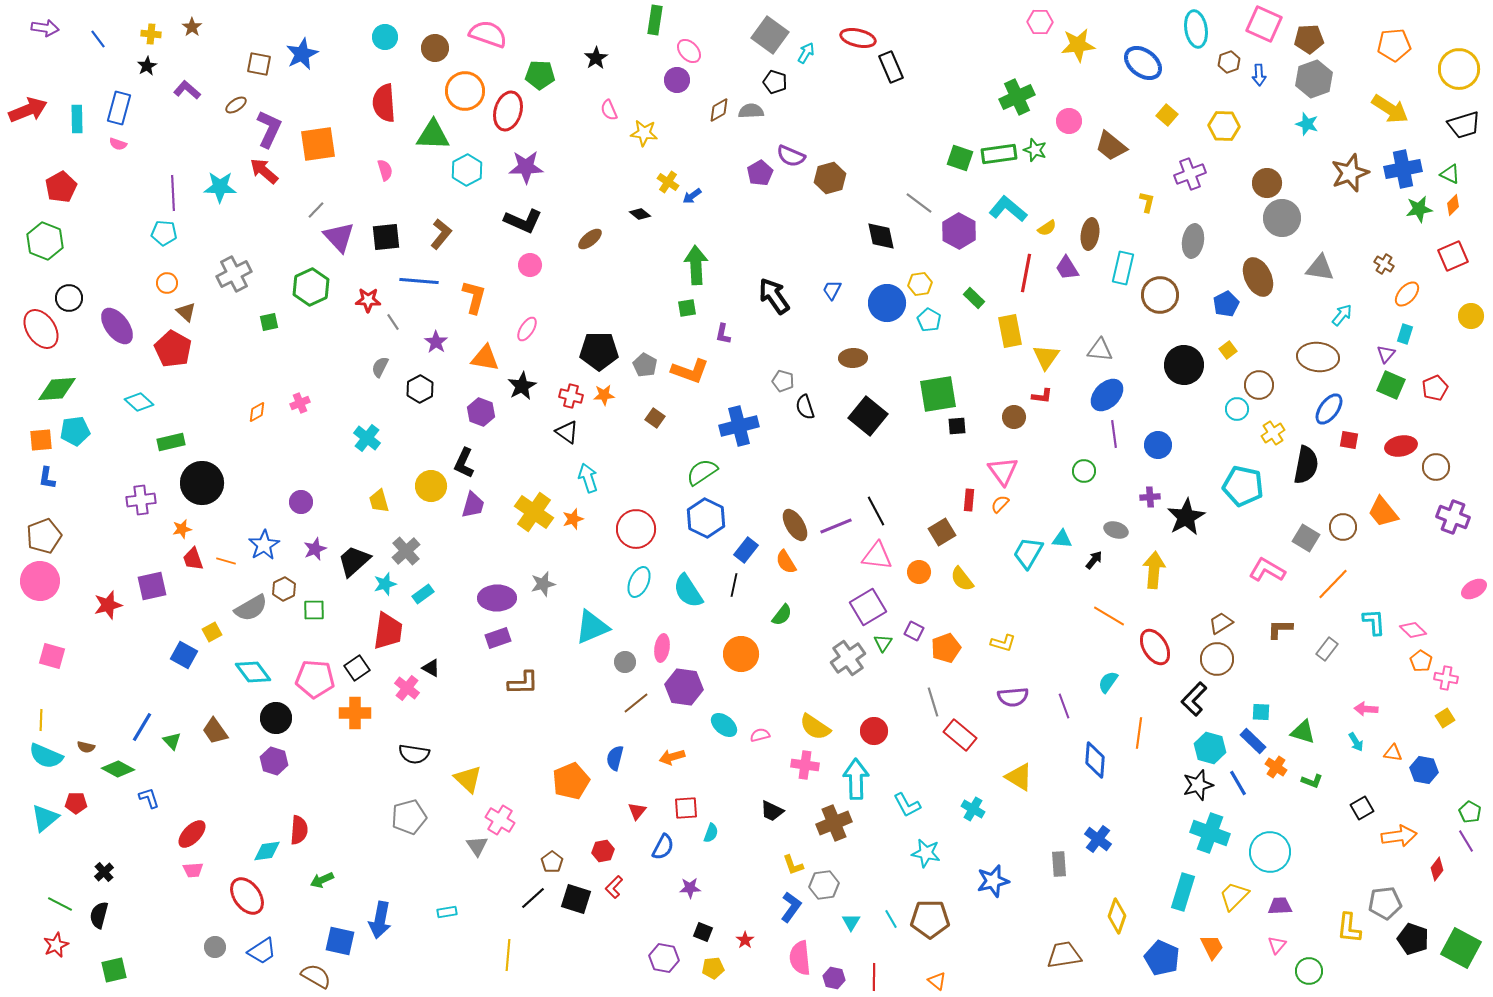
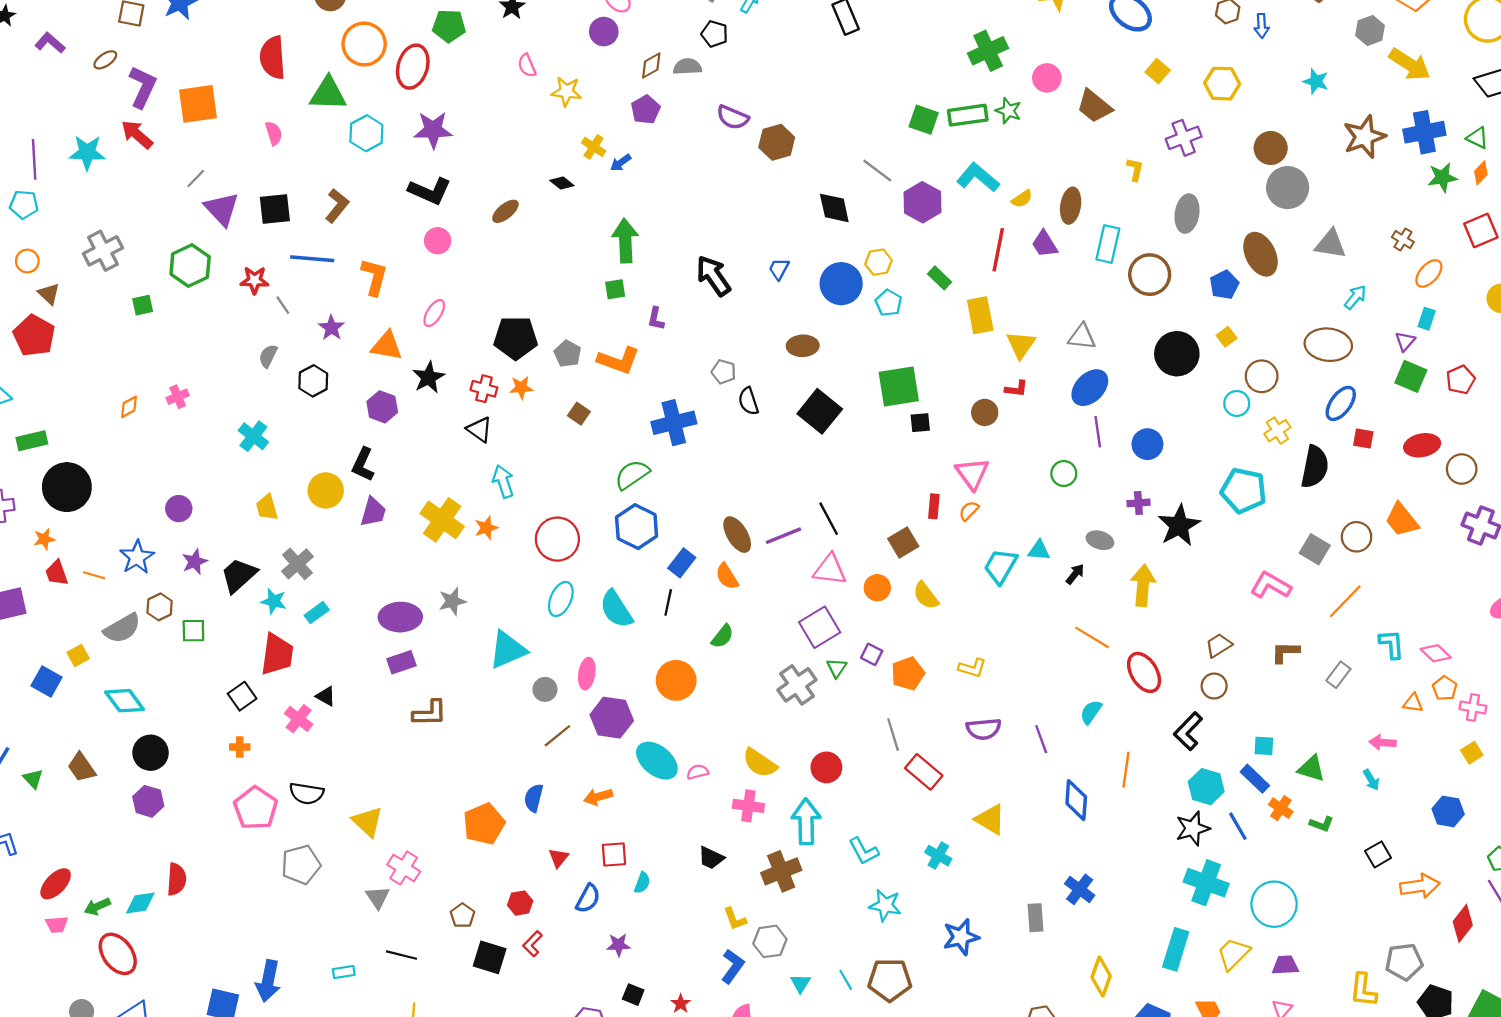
gray hexagon: (1314, 79) -> (1370, 30), moved, size x0.7
purple pentagon: (760, 173) -> (646, 110), moved
cyan star: (385, 584) -> (274, 601), turned 30
brown circle: (1217, 659) -> (1214, 686), size x0.7
pink pentagon: (315, 679) -> (256, 808), moved, turned 30
orange cross: (355, 713) -> (240, 747), size x0.6
cyan ellipse: (724, 725) -> (657, 761), size x1.4
orange triangle: (1393, 753) -> (1413, 703), moved
red diamond: (1437, 869) -> (1463, 923), size x1.4
green arrow: (322, 880) -> (97, 906), moved
black line: (533, 898) -> (401, 955), moved, turned 56

